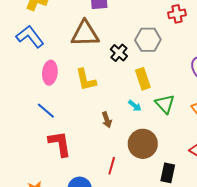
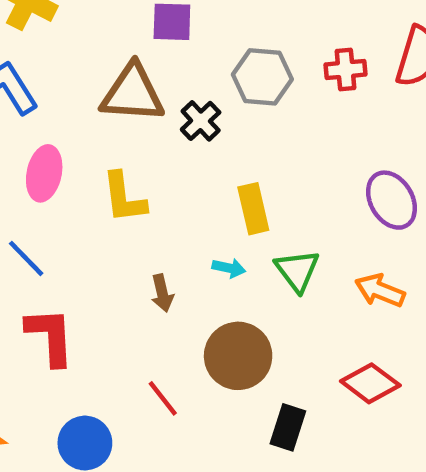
gray hexagon: (148, 40) -> (262, 77), moved
black cross: (119, 53) -> (201, 121), moved
cyan arrow: (135, 106) -> (229, 268), turned -32
red line: (112, 166) -> (163, 398), turned -60

